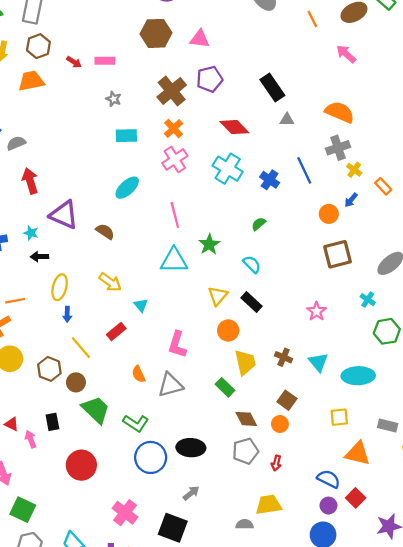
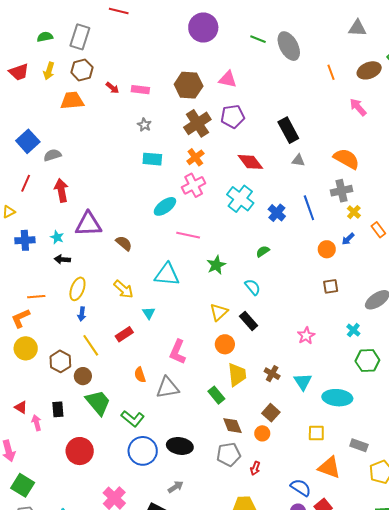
brown hexagon: (156, 33) -> (189, 85), moved
cyan ellipse: (127, 188) -> (165, 206), moved
purple triangle: (64, 215) -> (88, 224), turned -32
pink line: (175, 215) -> (188, 235), turned -70
brown square: (338, 254) -> (331, 286), size x0.6
cyan triangle: (174, 260) -> (167, 275), moved

